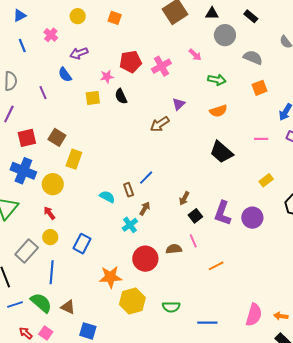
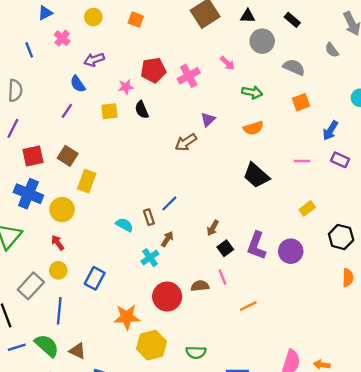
blue triangle: (20, 15) -> (45, 13), moved
purple line: (43, 93) -> (67, 111), moved, turned 56

